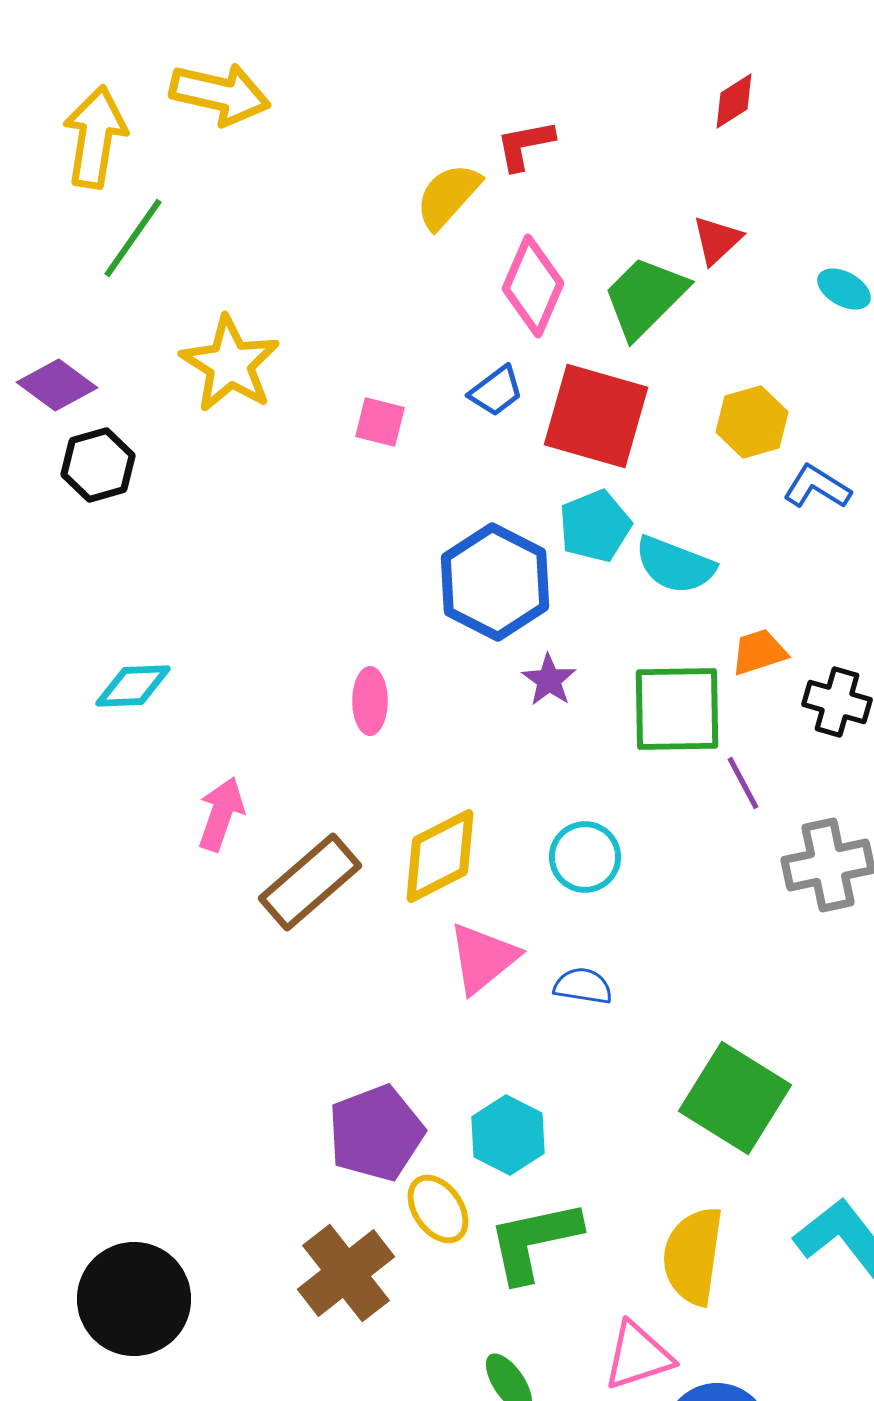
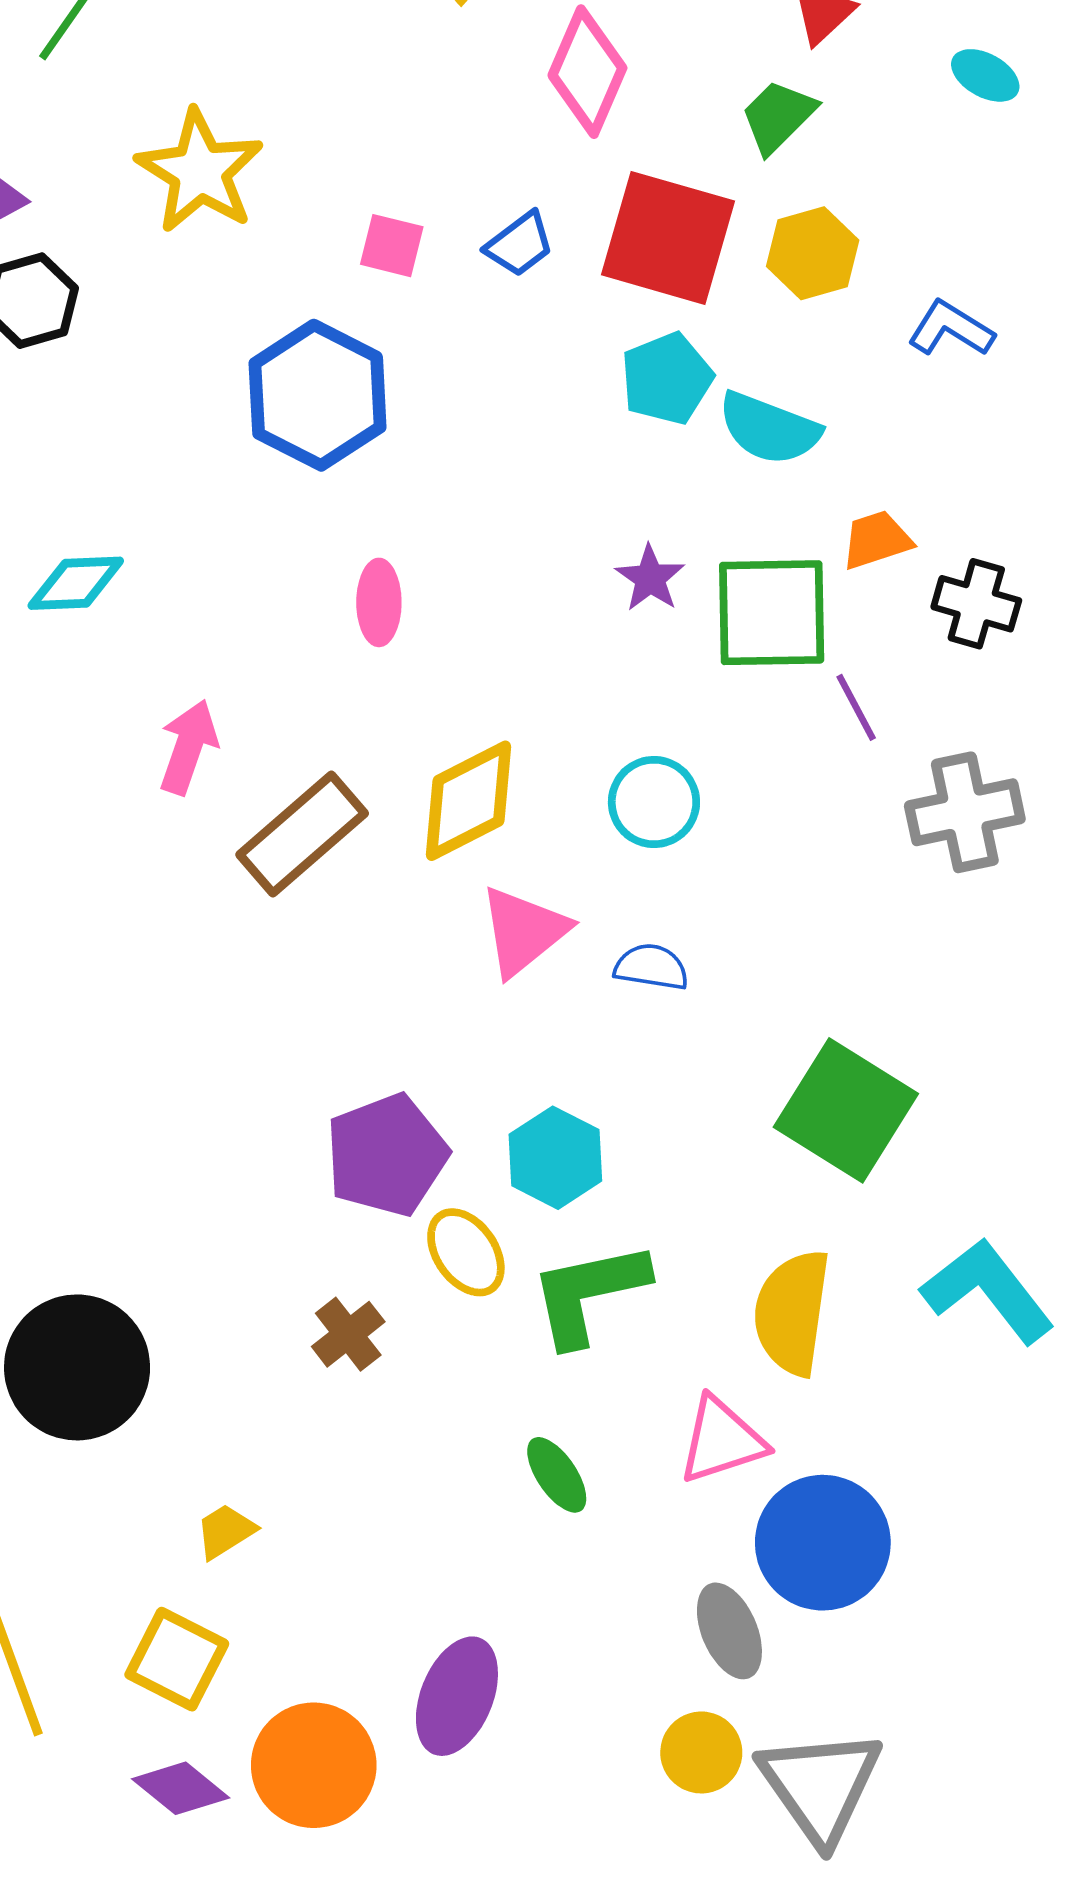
green trapezoid: (645, 297) -> (778, 116), moved, size x0.7
blue trapezoid: (496, 391) -> (520, 244), moved
yellow hexagon: (752, 422) -> (813, 253), moved
blue hexagon: (495, 582) -> (318, 395), moved
purple star: (549, 680) -> (650, 578), moved
brown cross: (346, 1273) -> (348, 1334), size x0.6

